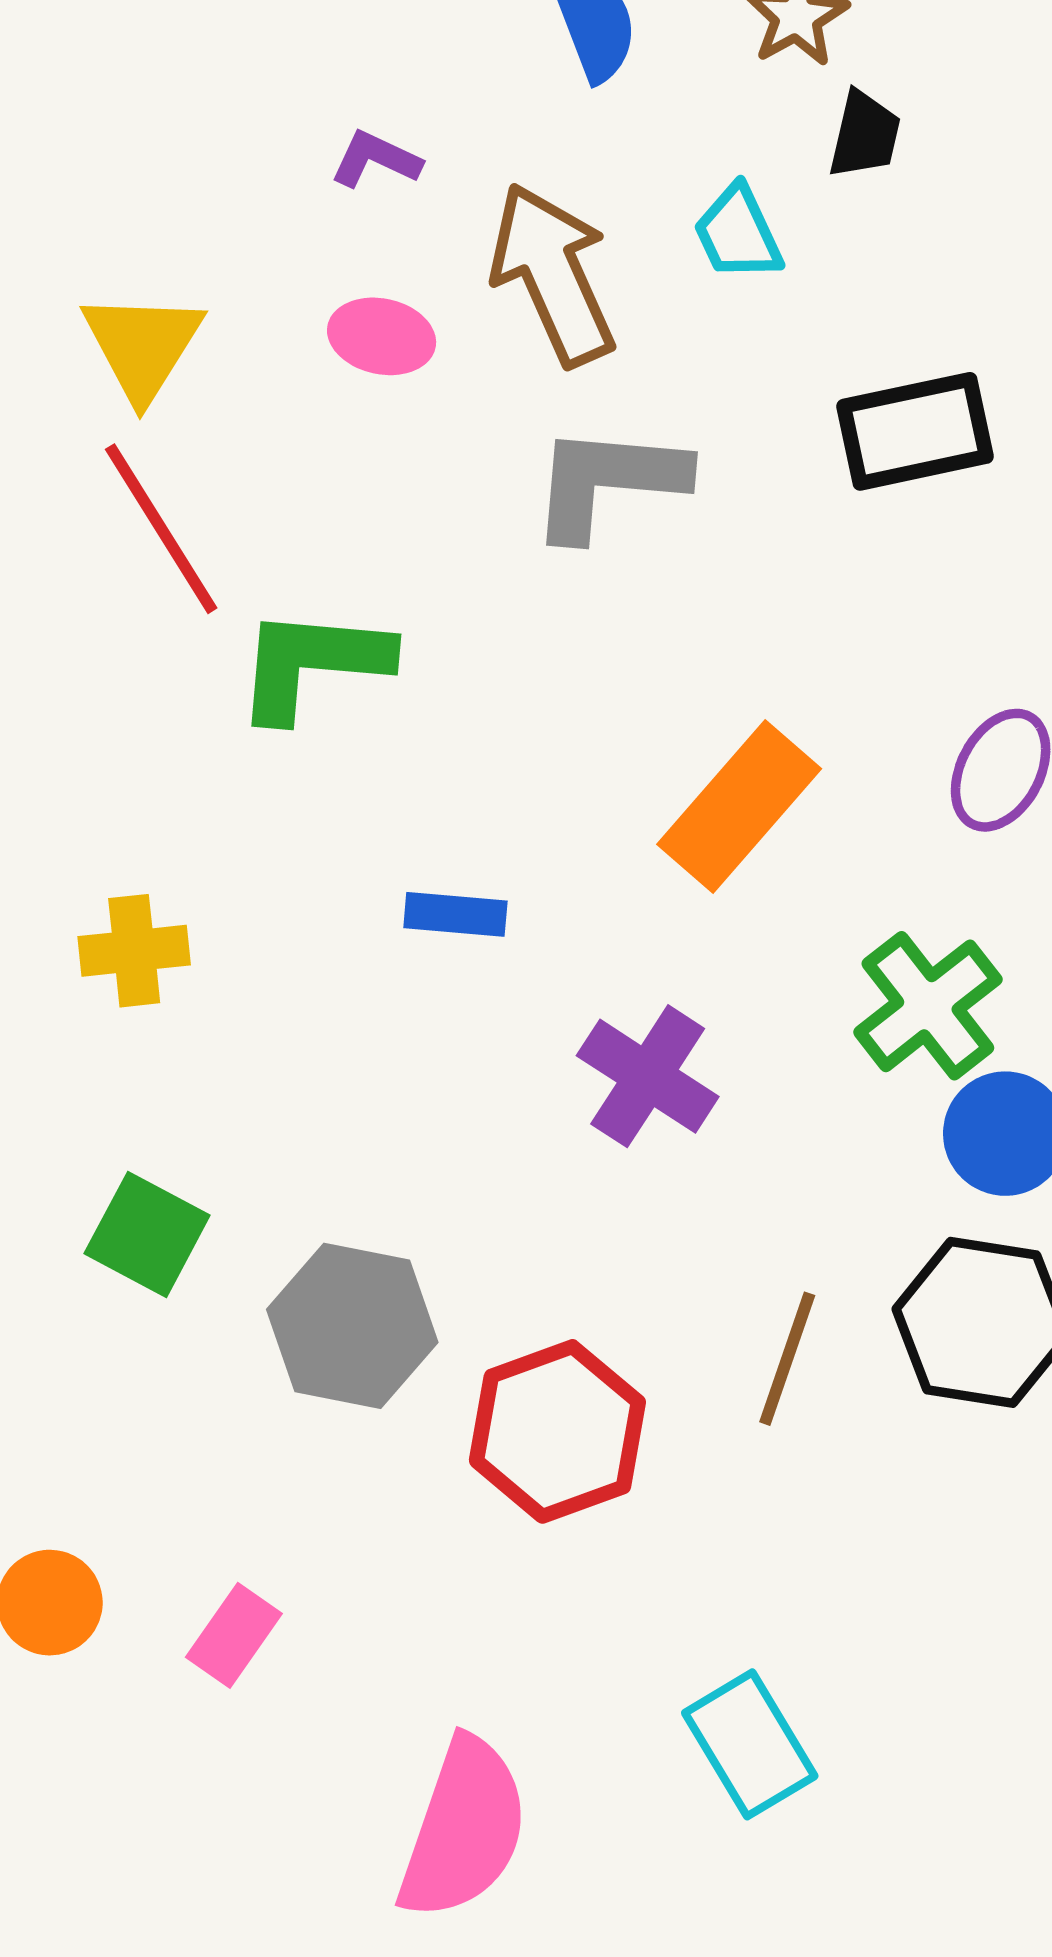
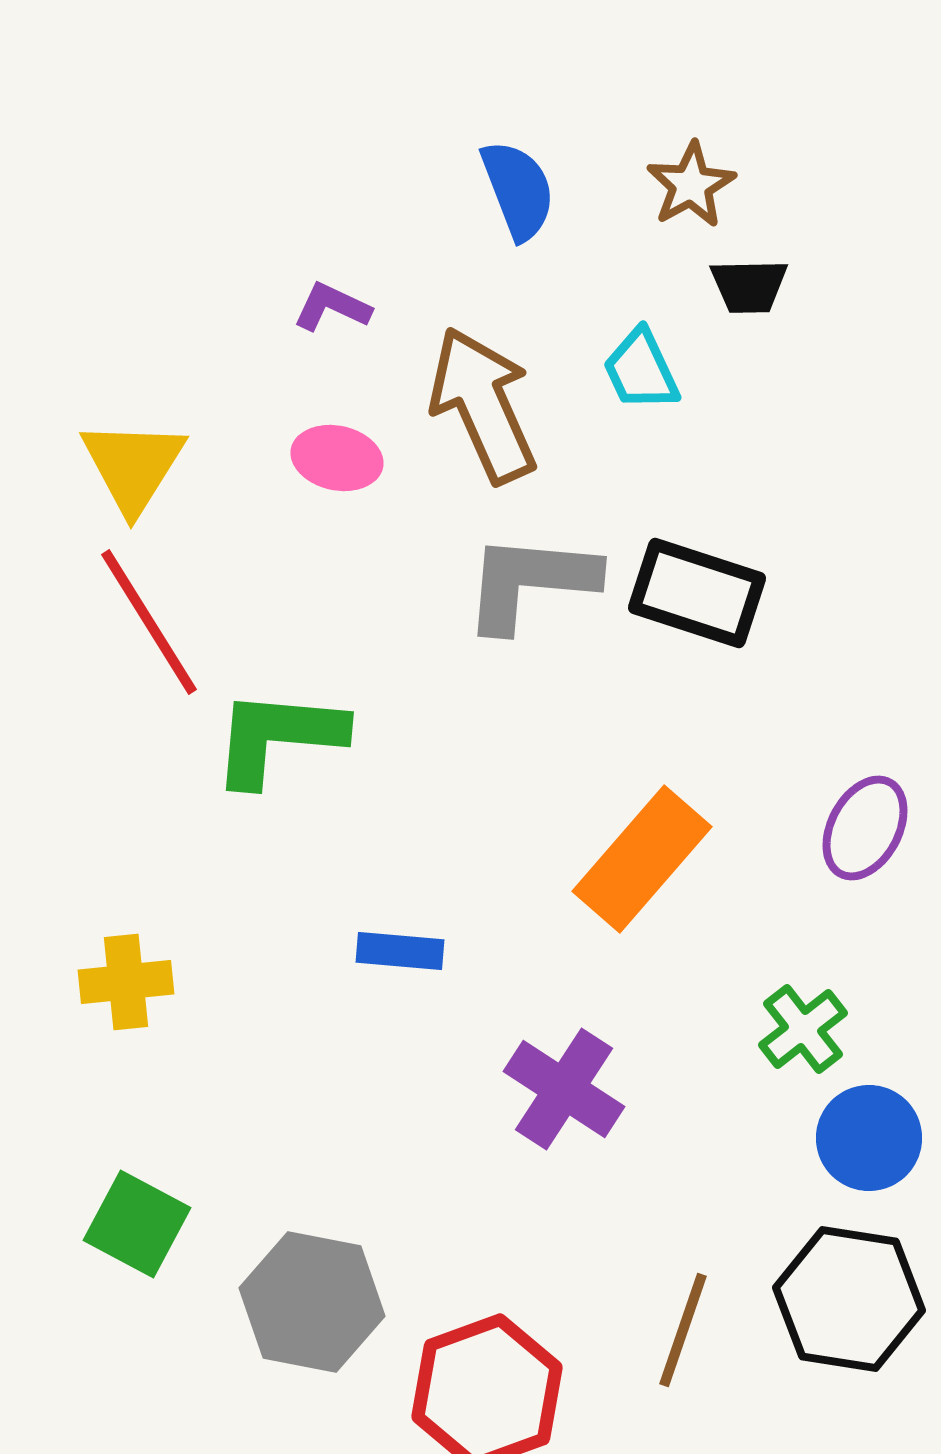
black trapezoid: (865, 135) -> (749, 286), turned 76
black rectangle: (915, 431) -> (697, 593), moved, turned 30
green cross: (928, 1006) -> (803, 1029), size x0.7

